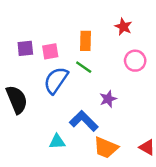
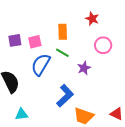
purple star: (108, 99) -> (84, 68), moved
blue L-shape: (84, 121) -> (65, 96), turned 95
cyan triangle: (57, 142) -> (22, 114), moved

